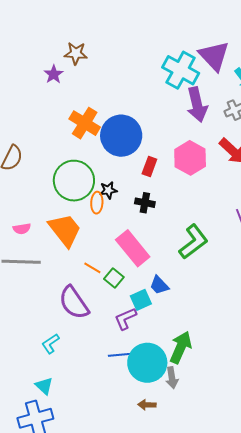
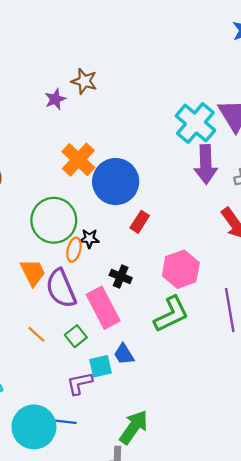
pink hexagon: (190, 158) -> (181, 269), moved
black cross: (145, 203) -> (121, 277), moved
orange trapezoid: (65, 230) -> (33, 272), size x0.7
orange line: (92, 268) -> (36, 334), moved
purple semicircle: (74, 303) -> (61, 288), moved
cyan circle: (147, 363) -> (34, 427), moved

